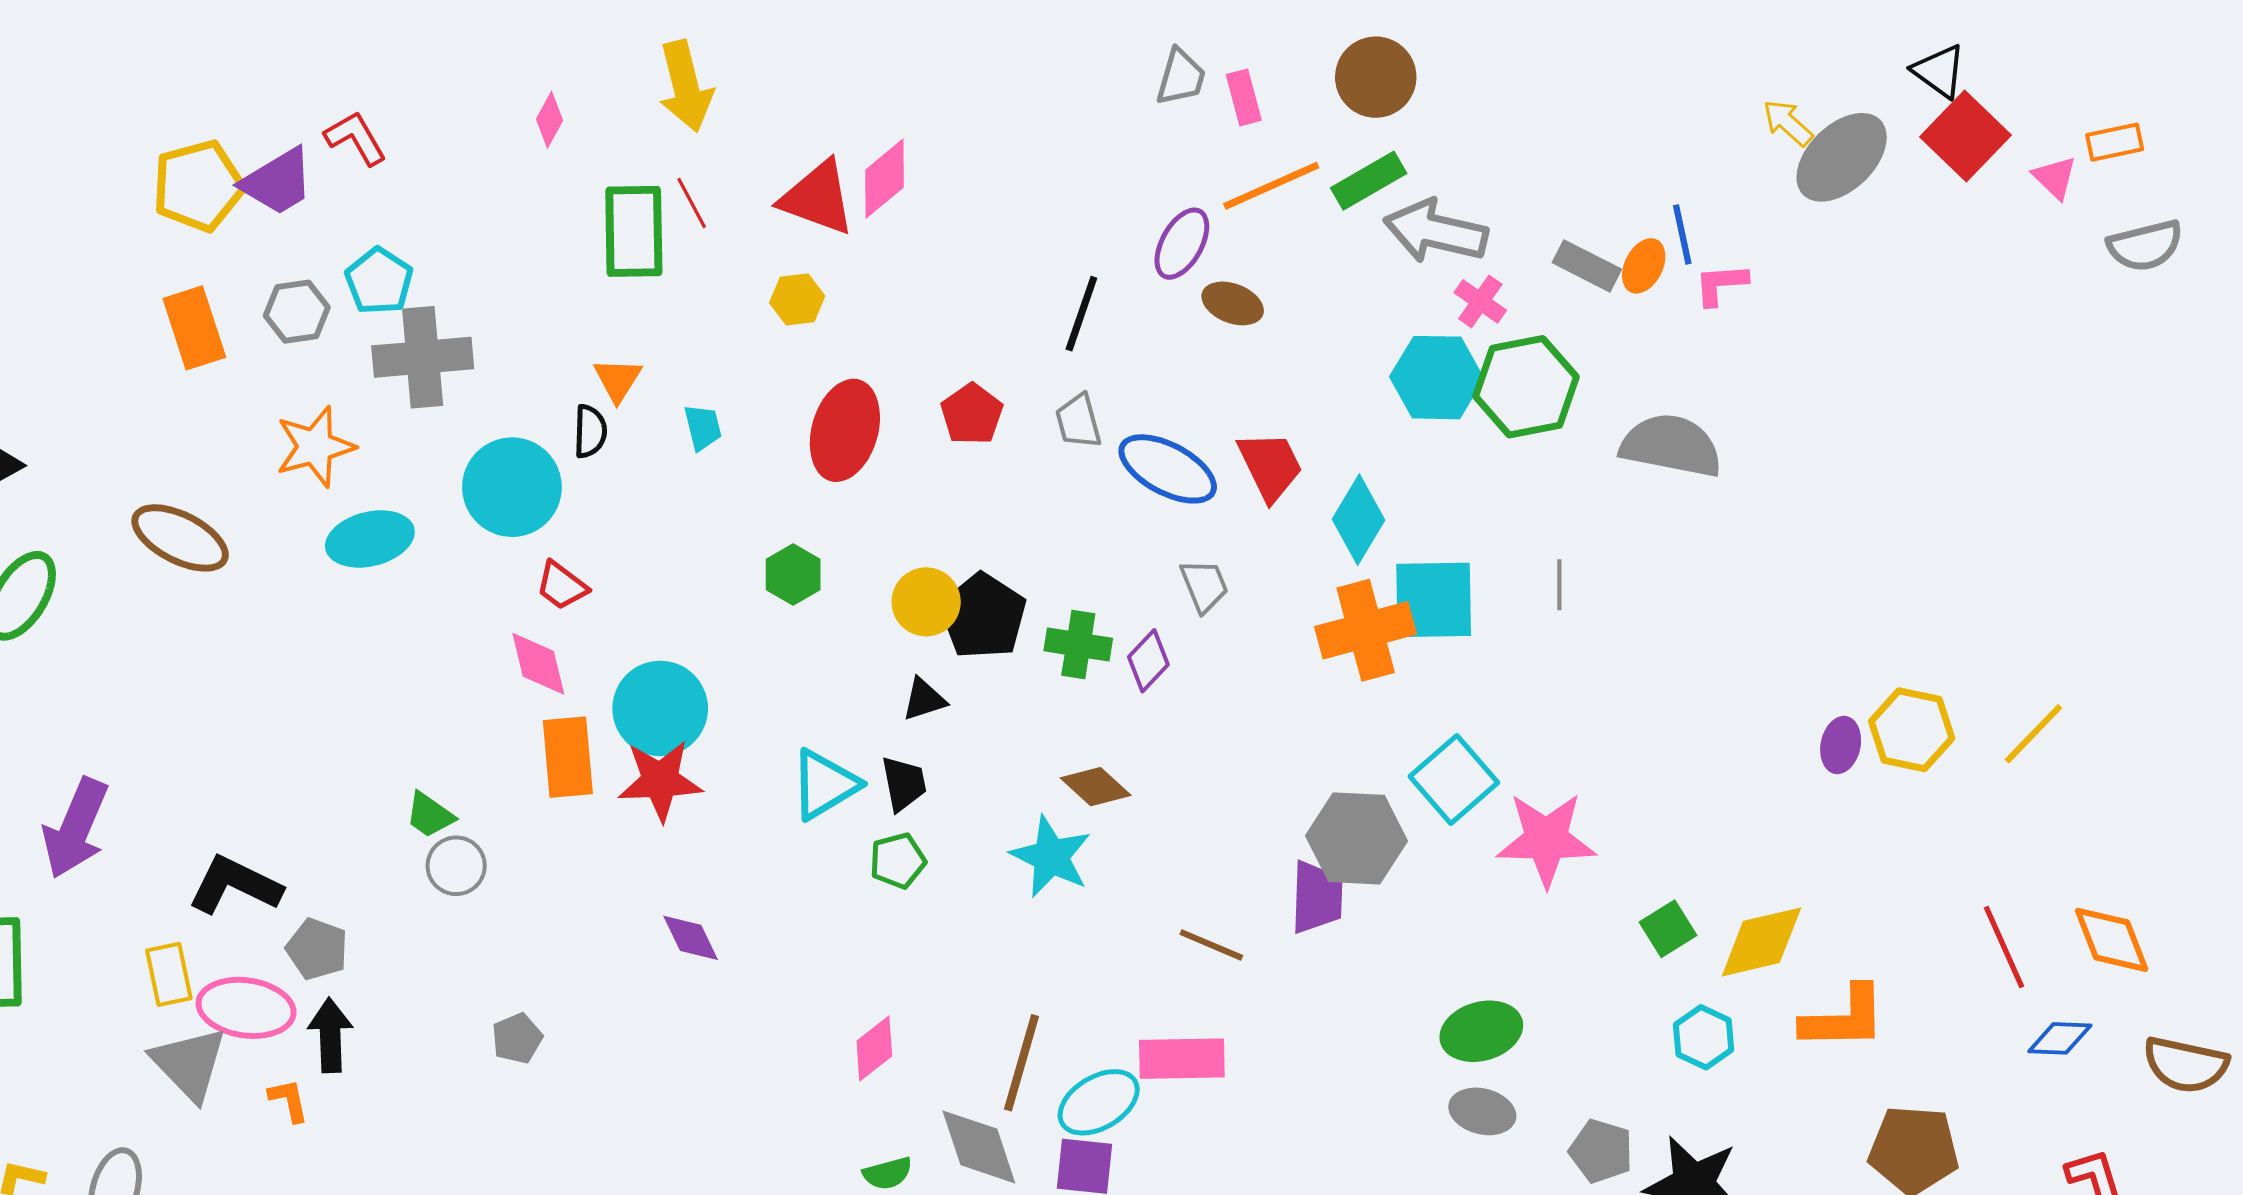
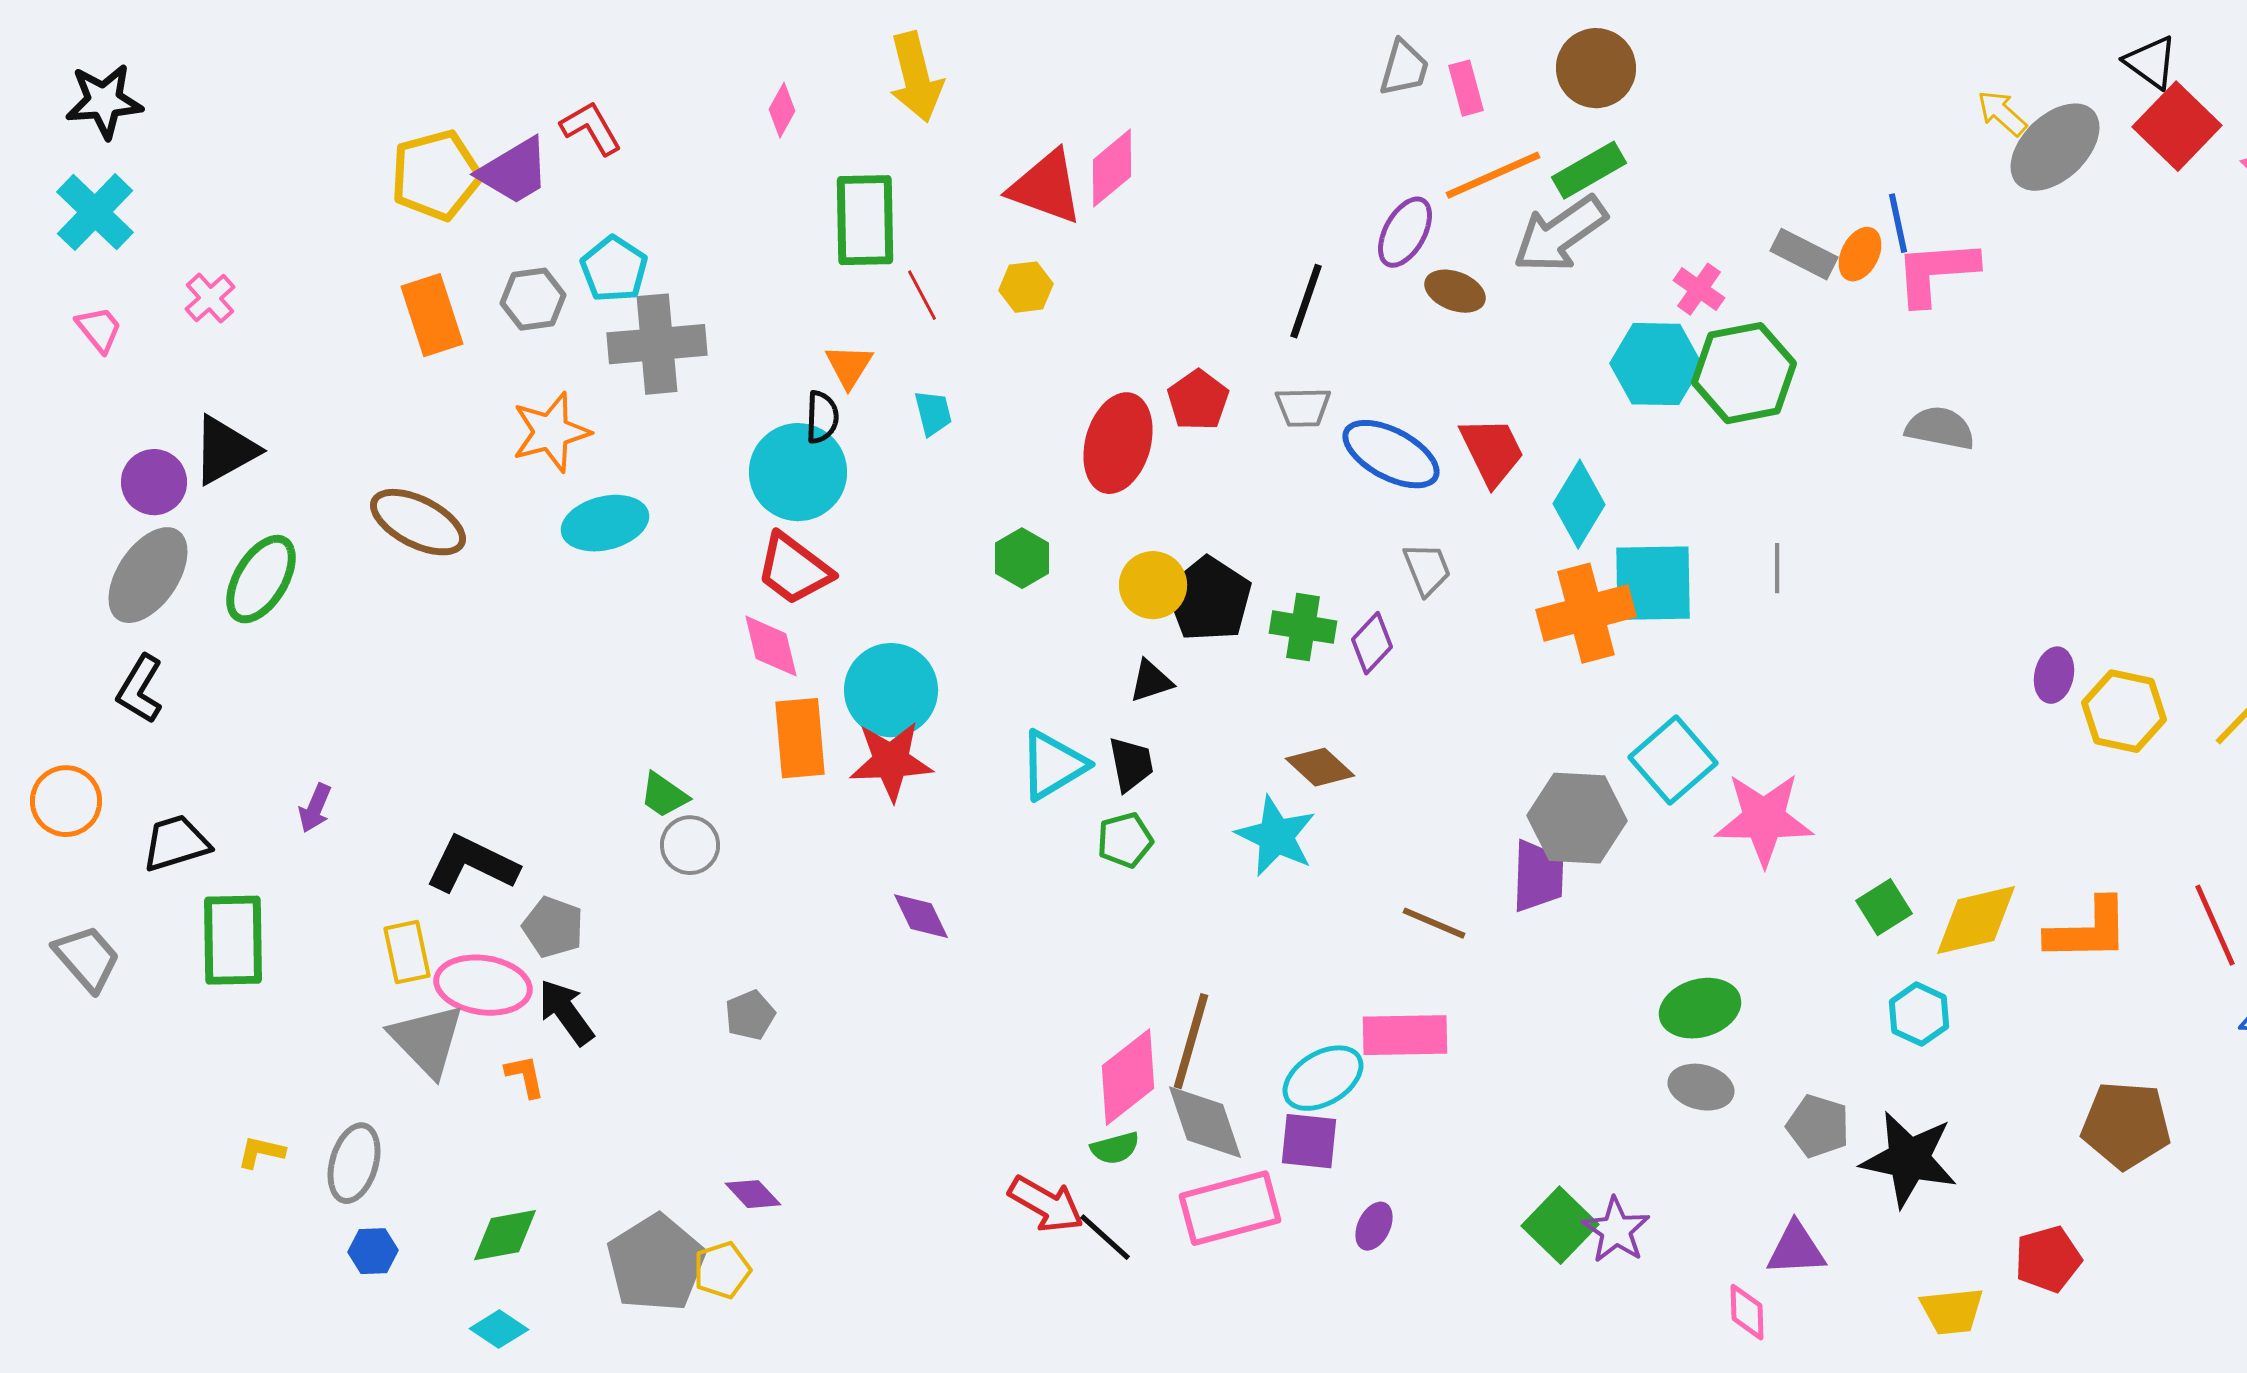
red line: (692, 203) -> (922, 295), moved
gray arrow: (1436, 231) -> (1560, 234), moved, turned -48
pink L-shape: (1721, 284) -> (1936, 272), size x1.6
gray trapezoid: (1078, 421) -> (1303, 407), turned -76
red ellipse: (845, 430) -> (1118, 443), moved
gray semicircle: (1671, 446) -> (1940, 428), moved, size x0.7
cyan circle: (512, 487) -> (798, 472), moved
red trapezoid: (562, 586) -> (794, 569), size x1.5
purple ellipse: (1841, 745) -> (2054, 675), moved
purple arrow: (76, 828) -> (315, 808), size x0.5
orange L-shape: (1844, 1018) -> (2088, 930), moved
black arrow: (330, 1035) -> (566, 1012), turned -34
pink diamond: (874, 1048) -> (1128, 1077), moved, size x1.5
brown line: (1022, 1063) -> (1191, 1041), moved

